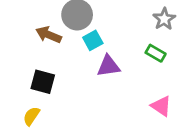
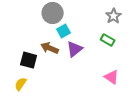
brown arrow: (49, 35) -> (50, 48), moved
purple triangle: (108, 66) -> (75, 49), turned -30

